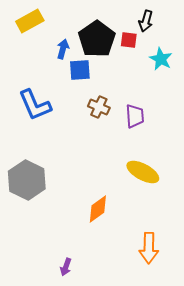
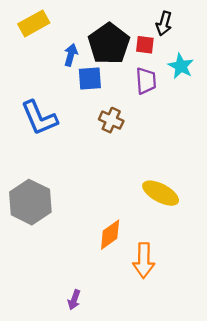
purple trapezoid: (135, 116) -> (146, 81), moved
orange arrow: (149, 248) -> (144, 260), moved

